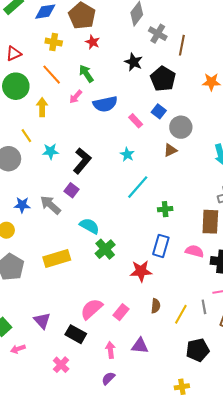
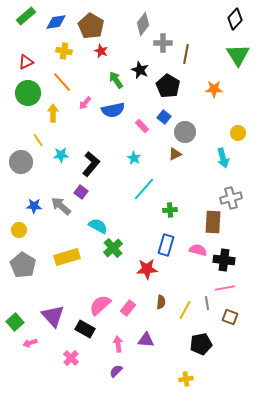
gray cross: (158, 34) -> (163, 43), turned -30
green arrow: (86, 74) -> (116, 80), moved
purple triangle: (42, 321) -> (53, 316), size x1.4

